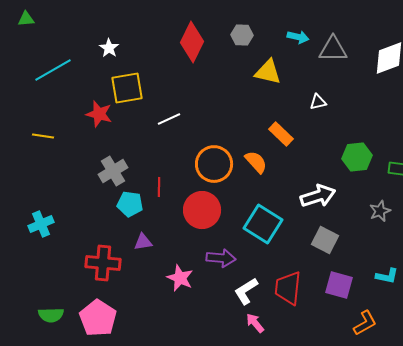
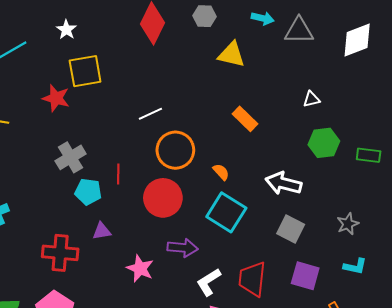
white triangle: (318, 102) -> (311, 99), moved
white line: (169, 119) -> (150, 114), moved
orange semicircle: (256, 162) -> (221, 172), moved, size x0.7
white arrow: (318, 196) -> (283, 183), turned -148
gray star: (380, 211) -> (348, 224), moved

